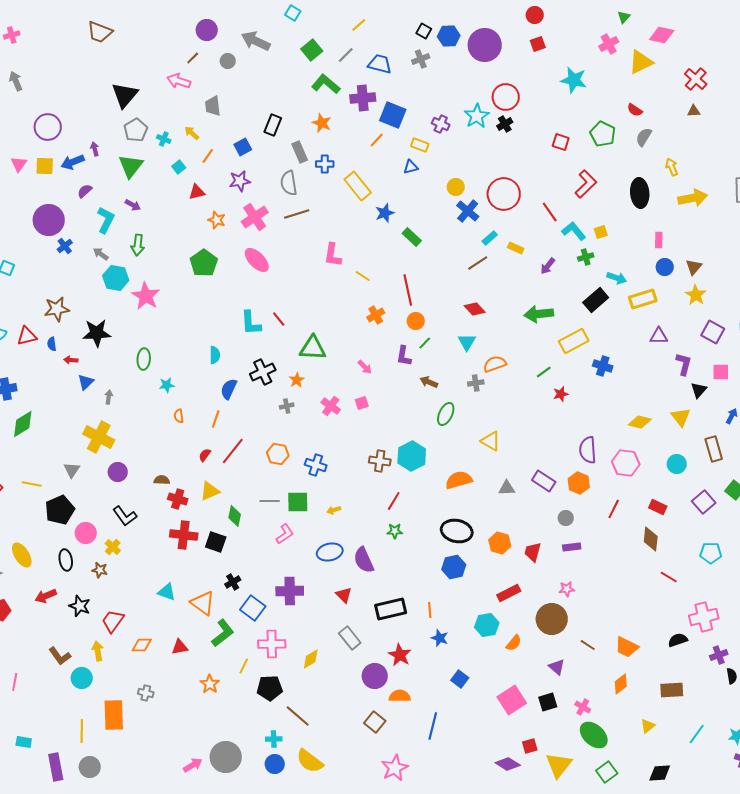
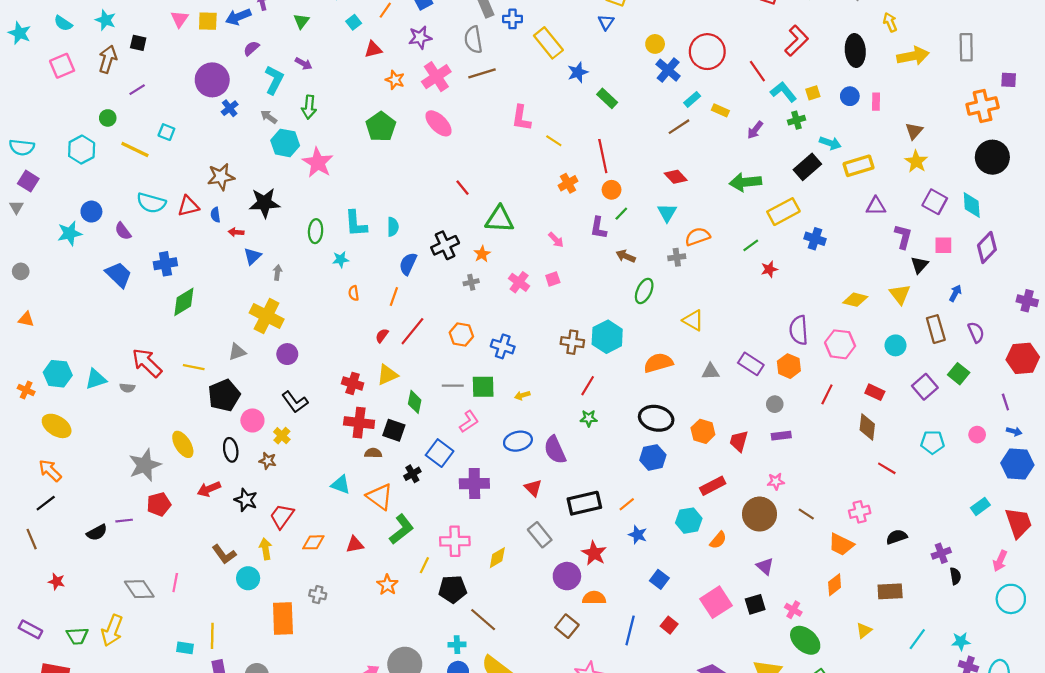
green triangle: (131, 166) -> (301, 21), size x0.6
blue triangle: (411, 167) -> (606, 22), turned -42
blue circle: (665, 267) -> (850, 96), moved
cyan L-shape: (251, 323) -> (356, 224), moved
gray triangle: (72, 470) -> (237, 352), turned 36
brown semicircle: (162, 480) -> (373, 453), moved
blue square: (253, 608) -> (440, 453), moved
orange line: (430, 610) -> (627, 504), turned 56
pink cross: (704, 617) -> (860, 512), moved, size x0.7
brown line: (588, 645) -> (806, 514), moved
yellow line: (82, 731) -> (212, 636), moved
red square: (530, 746) -> (669, 625), moved, turned -35

